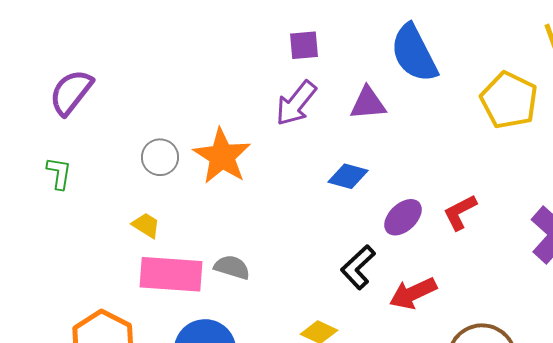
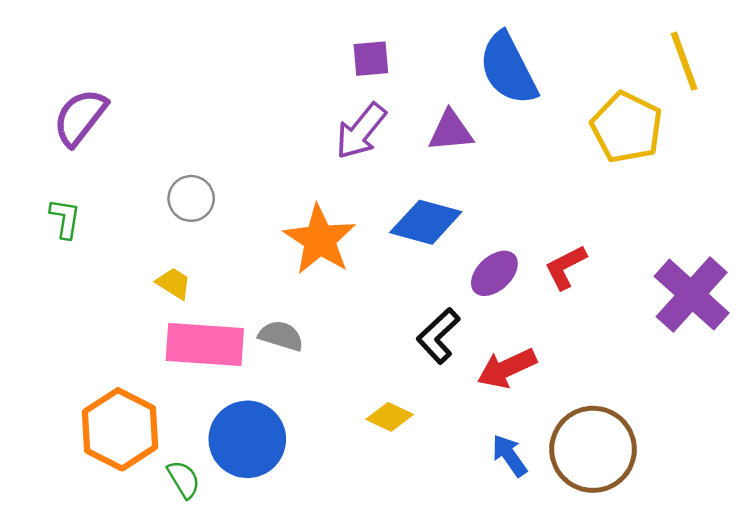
orange star: (222, 156) -> (320, 240), moved
blue diamond: (348, 176) -> (426, 222), size x1.4

